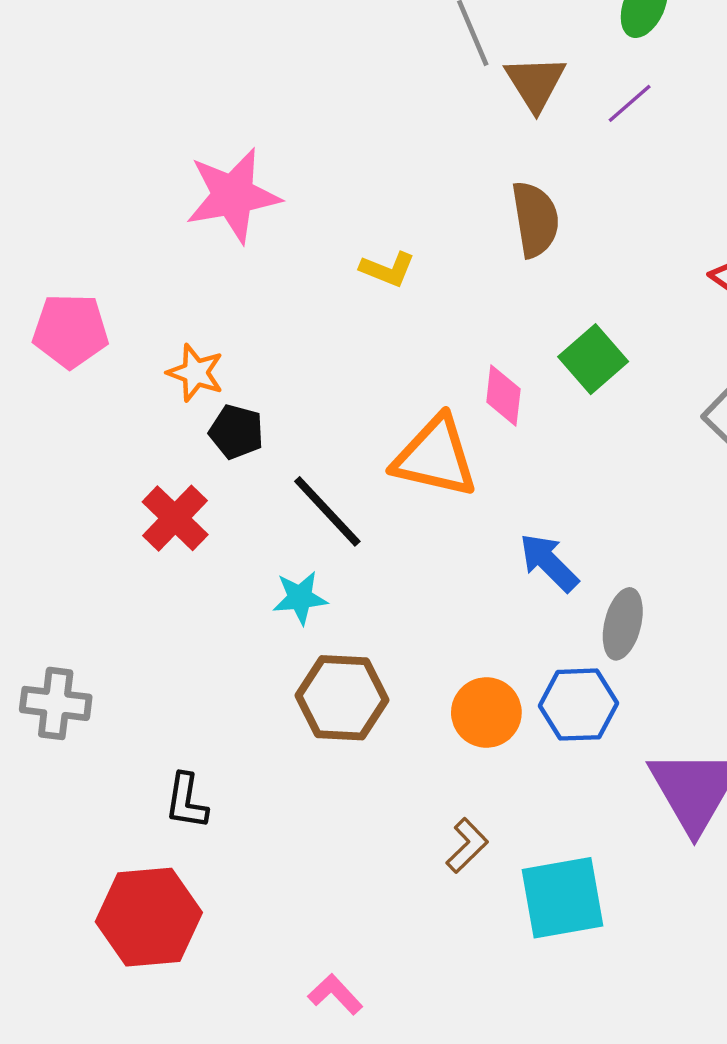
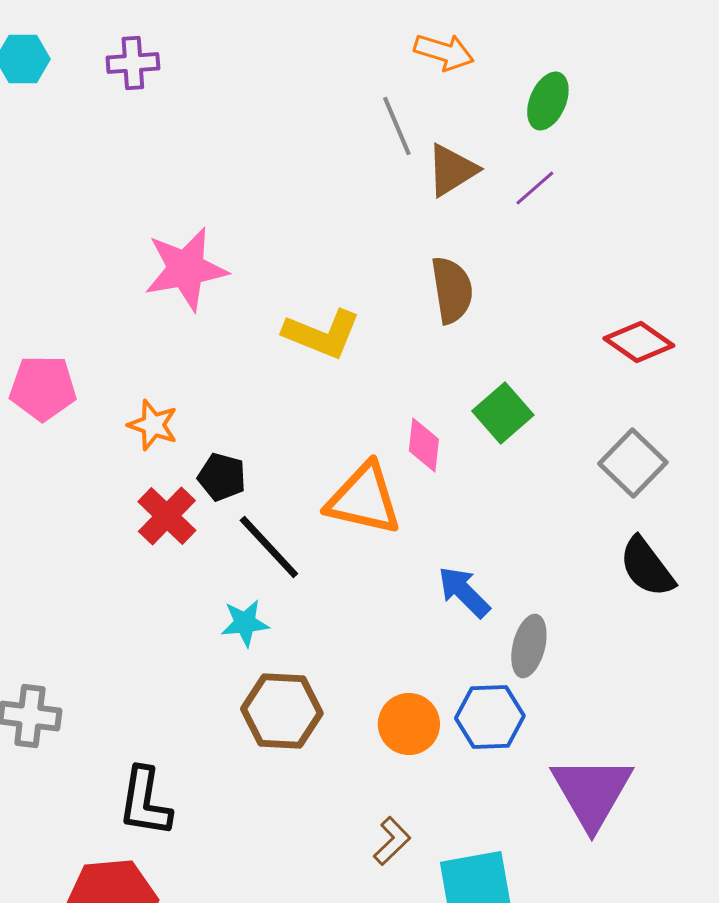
brown triangle: (535, 83) -> (452, 170), turned 30
yellow L-shape: (388, 269) -> (322, 334), size x1.6
black pentagon: (236, 432) -> (222, 477), moved
red cross: (175, 518) -> (167, 516), moved
black L-shape: (186, 801) -> (145, 802), size x1.4

